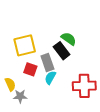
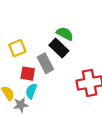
yellow square: (25, 45) -> (17, 48), size x0.7
cyan semicircle: (50, 78) -> (31, 91), moved

